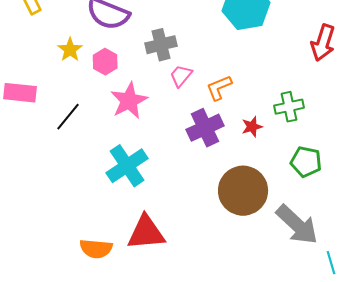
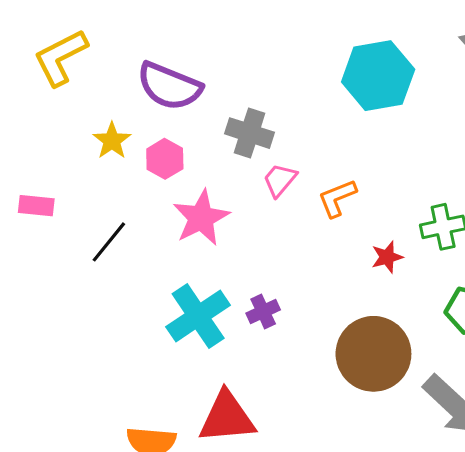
gray cross: (161, 45) -> (249, 133), turned 32
pink rectangle: (20, 93) -> (36, 206), size x0.7
purple cross: (205, 128) -> (263, 311), moved, size x0.6

